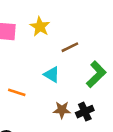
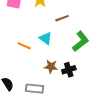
orange line: (17, 92) -> (24, 46), moved

